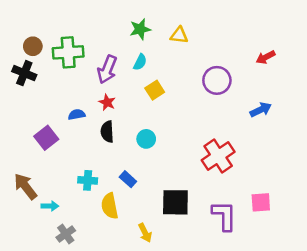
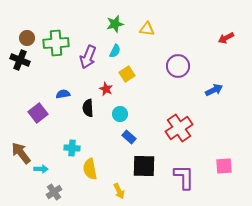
red arrow: (266, 57) -> (226, 38), moved
red star: (107, 102) -> (106, 89), moved
blue rectangle: (128, 179) -> (129, 137), moved
pink square: (261, 202) -> (224, 166), moved

